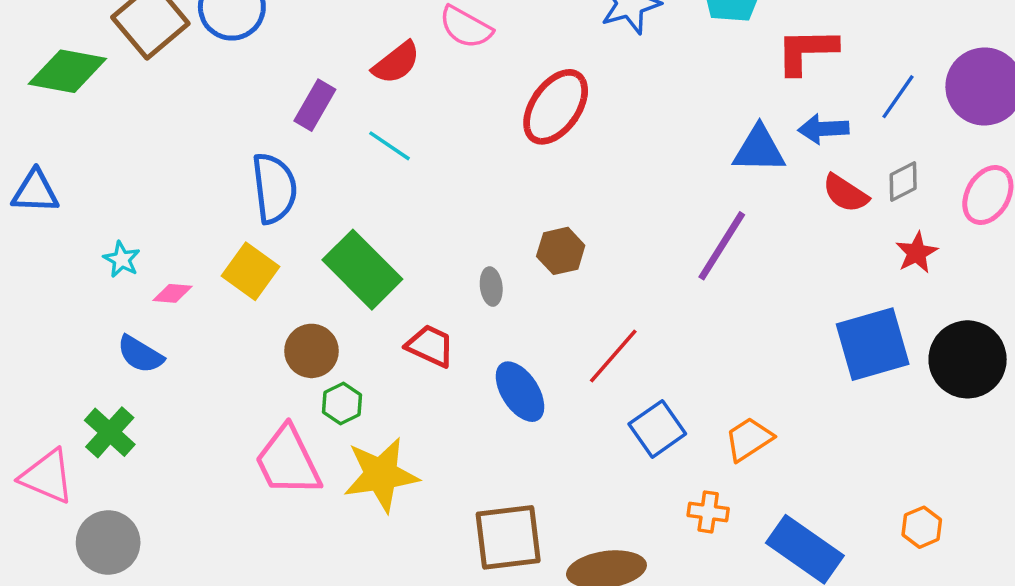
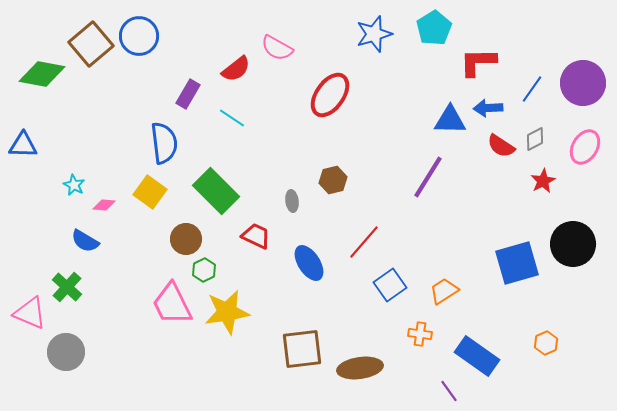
blue square: (873, 344) -> (517, 263), moved

